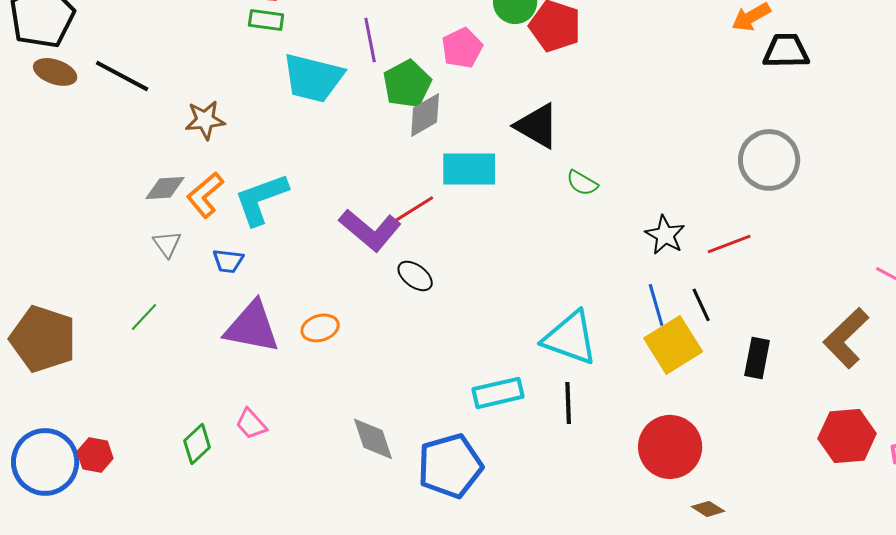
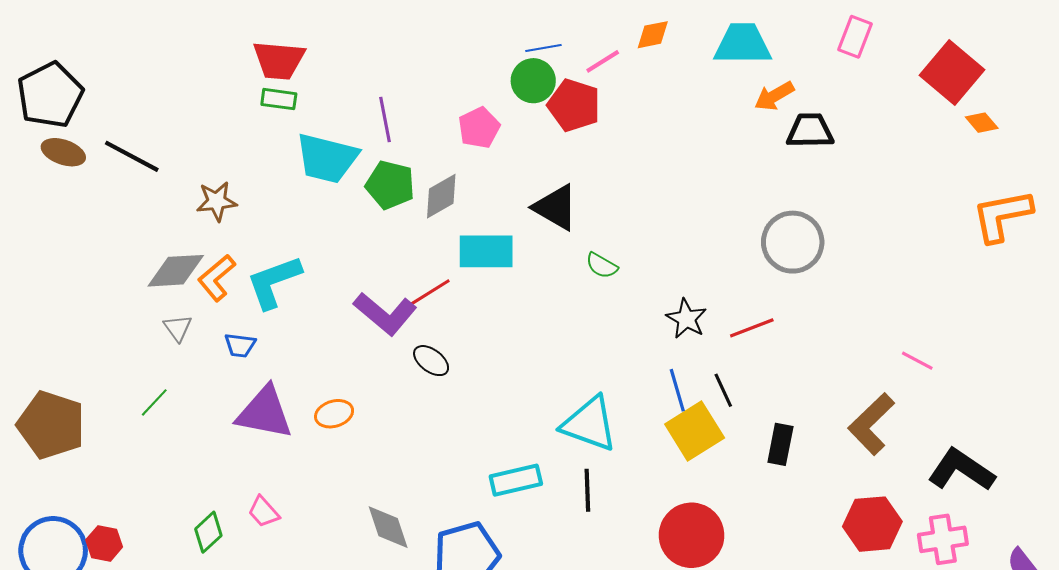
green pentagon: (407, 84) -> (390, 185), moved, turned -30
gray diamond: (165, 188) -> (176, 271), size x1.4

